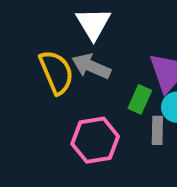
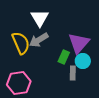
gray arrow: (91, 66) -> (39, 40), turned -54
pink hexagon: (95, 140) -> (19, 83), moved

